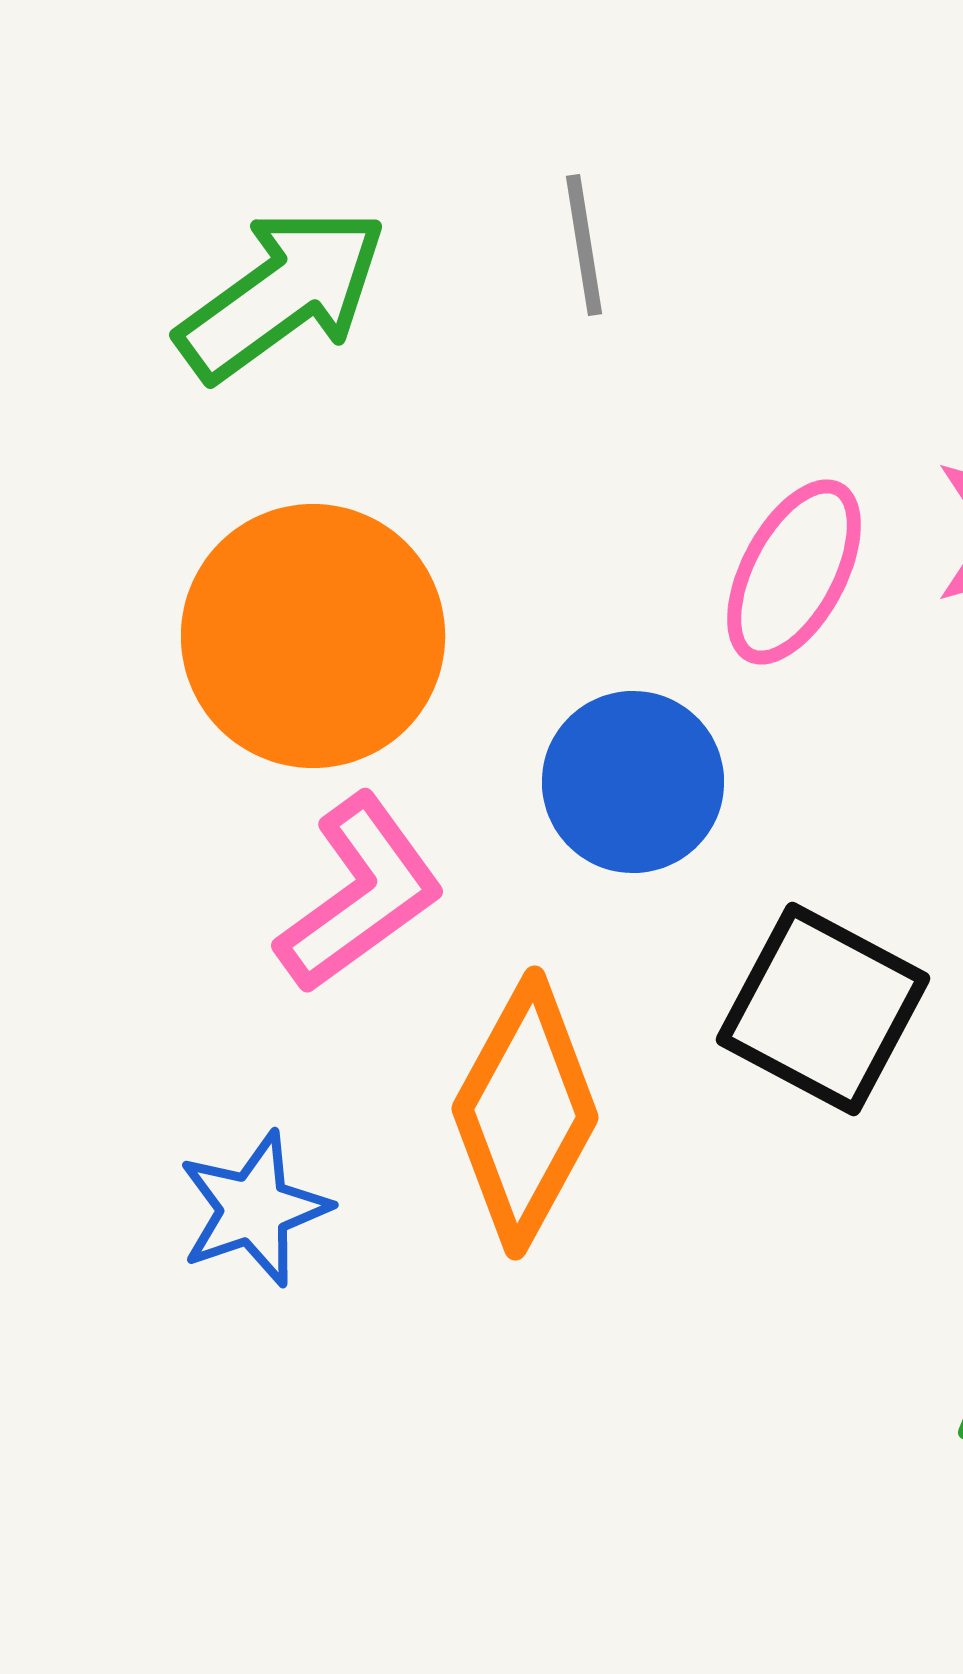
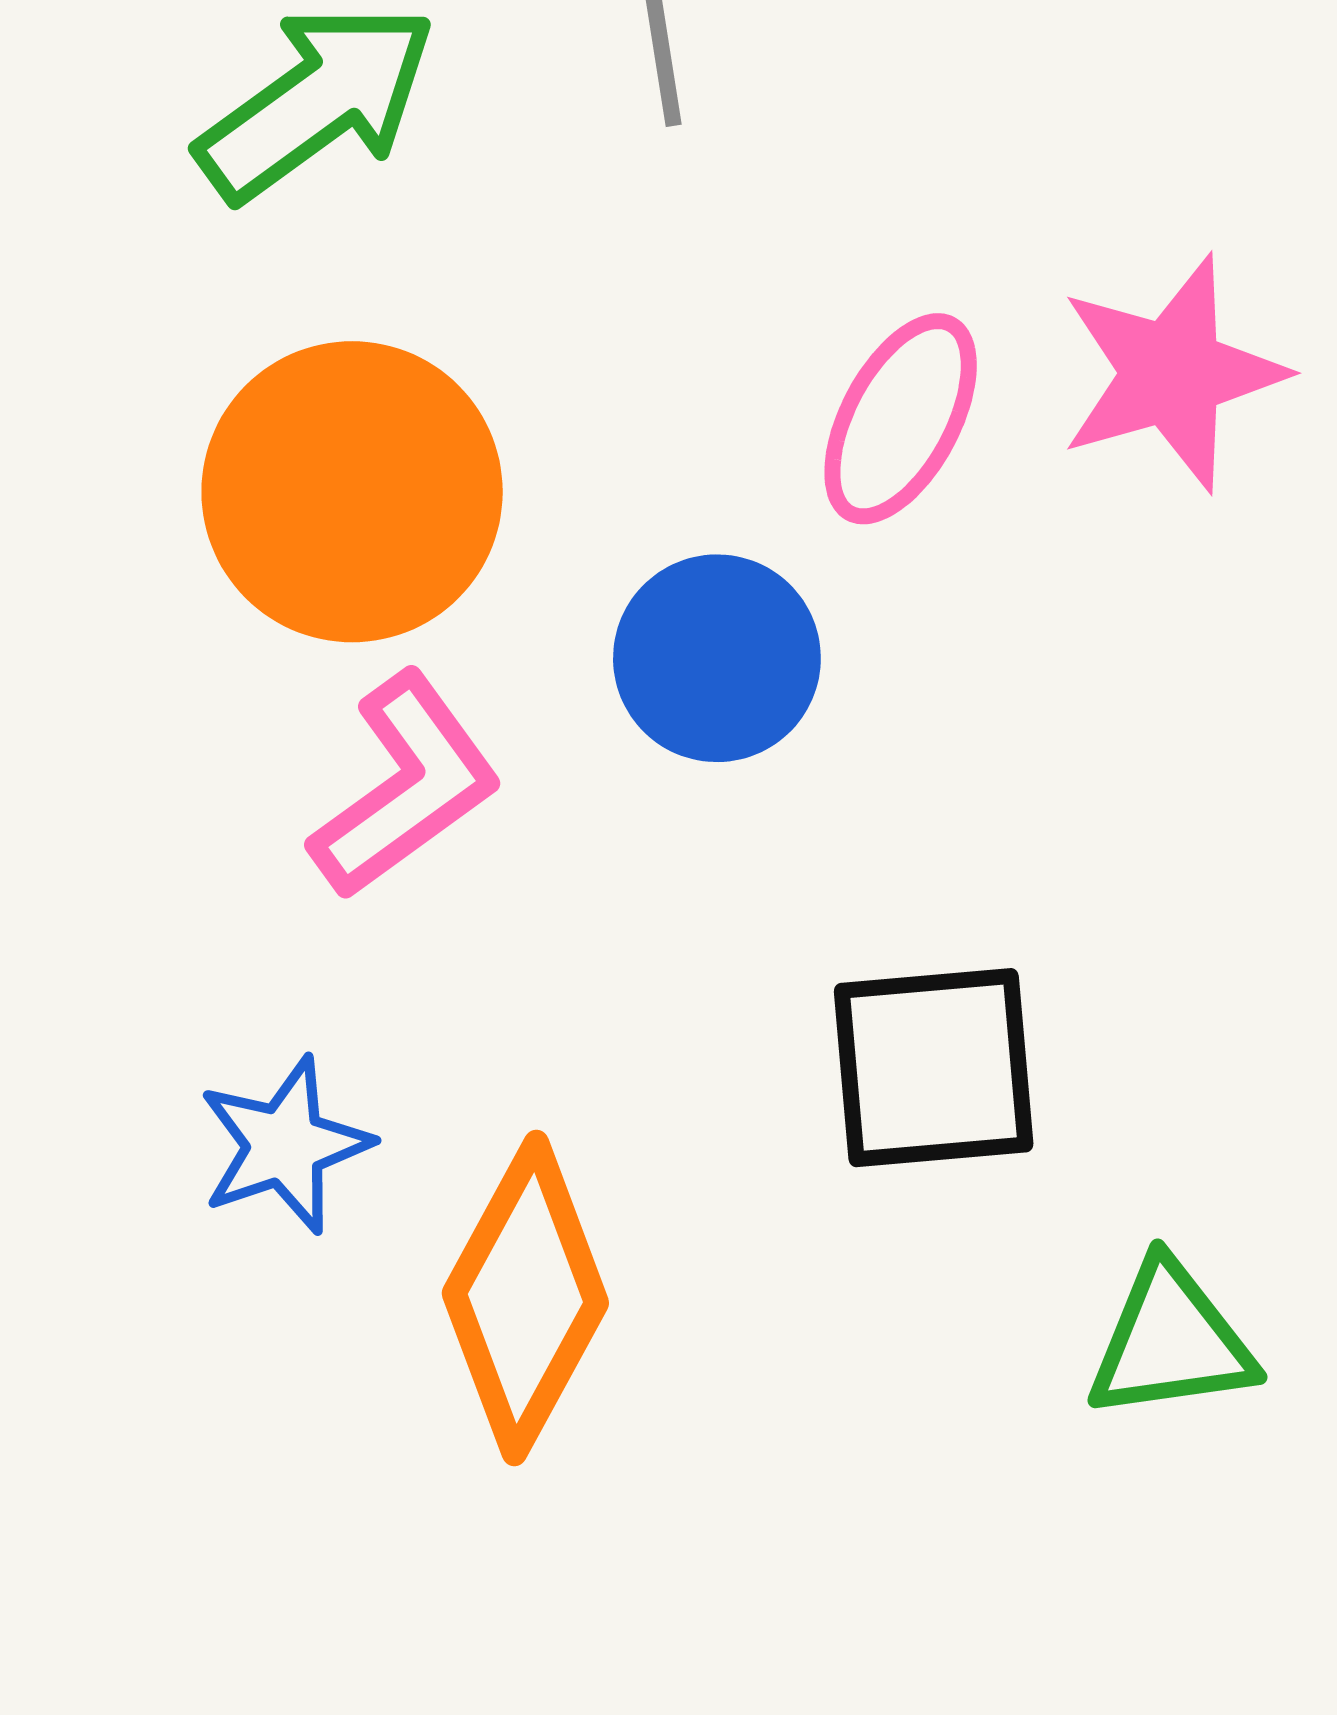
black square: (823, 1009) -> (934, 1068), moved, turned -33
orange diamond: (525, 1113) -> (525, 1298), moved

